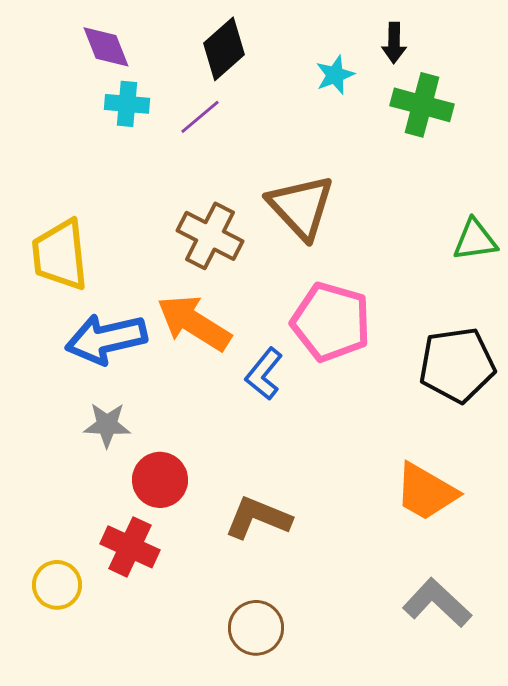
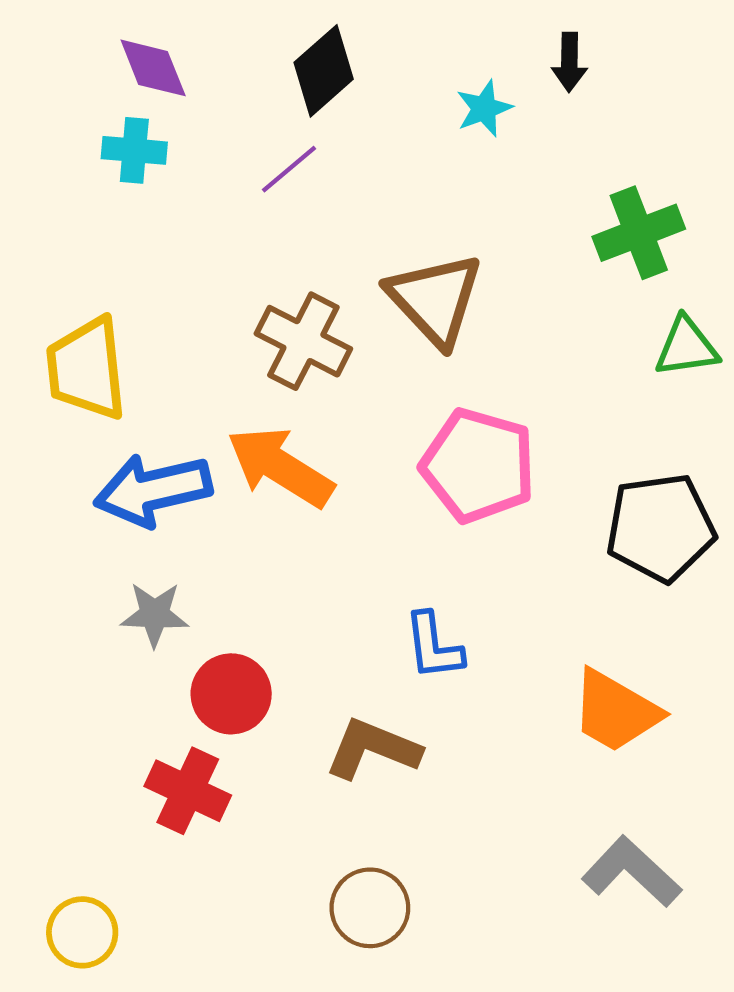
cyan cross: (127, 104) -> (134, 150), moved
green cross: (422, 105) -> (639, 233), moved, turned -36
blue L-shape: (264, 374) -> (433, 646), moved, turned -46
yellow circle: (57, 585) -> (82, 932), moved

